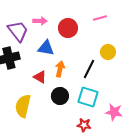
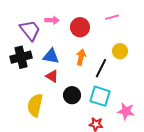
blue triangle: (46, 48) -> (51, 56), moved
orange arrow: (60, 69) -> (81, 57), moved

